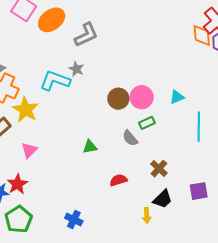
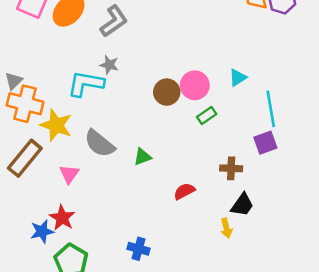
gray semicircle: (130, 138) -> (99, 143), moved, size x1.5
brown cross: (159, 169) -> (231, 168), turned -30
purple square: (199, 191) -> (265, 143), moved

